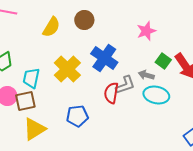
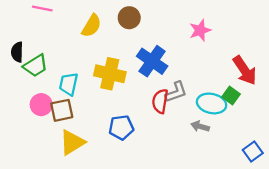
green square: (163, 61) -> (231, 95), moved
yellow cross: (67, 69) -> (110, 74), turned -32
gray arrow: (146, 75) -> (200, 126), moved

